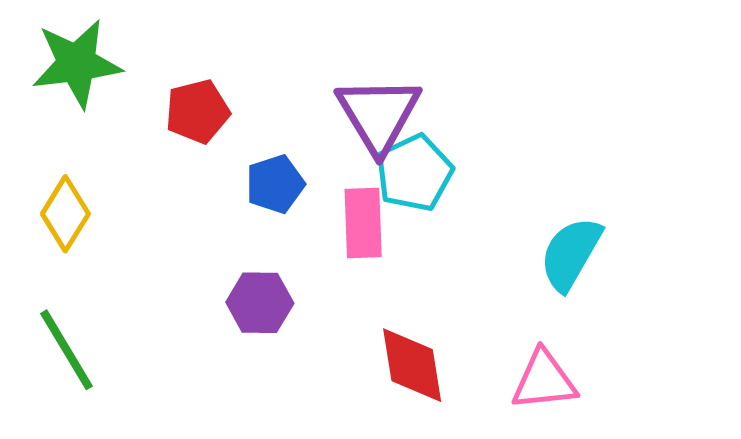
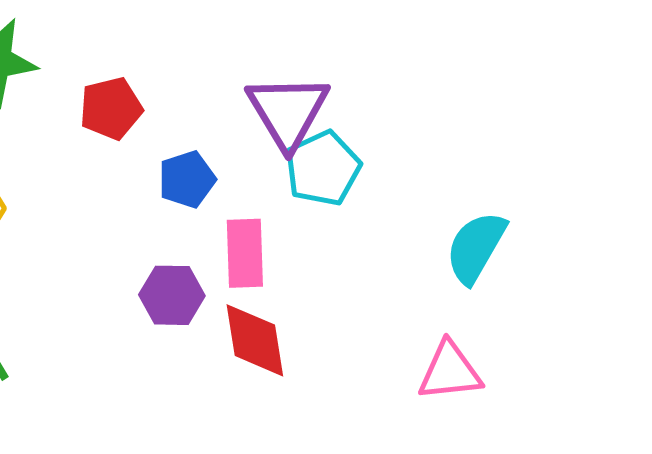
pink rectangle: (363, 223) -> (245, 253), moved
red diamond: (412, 365) -> (255, 340), moved

